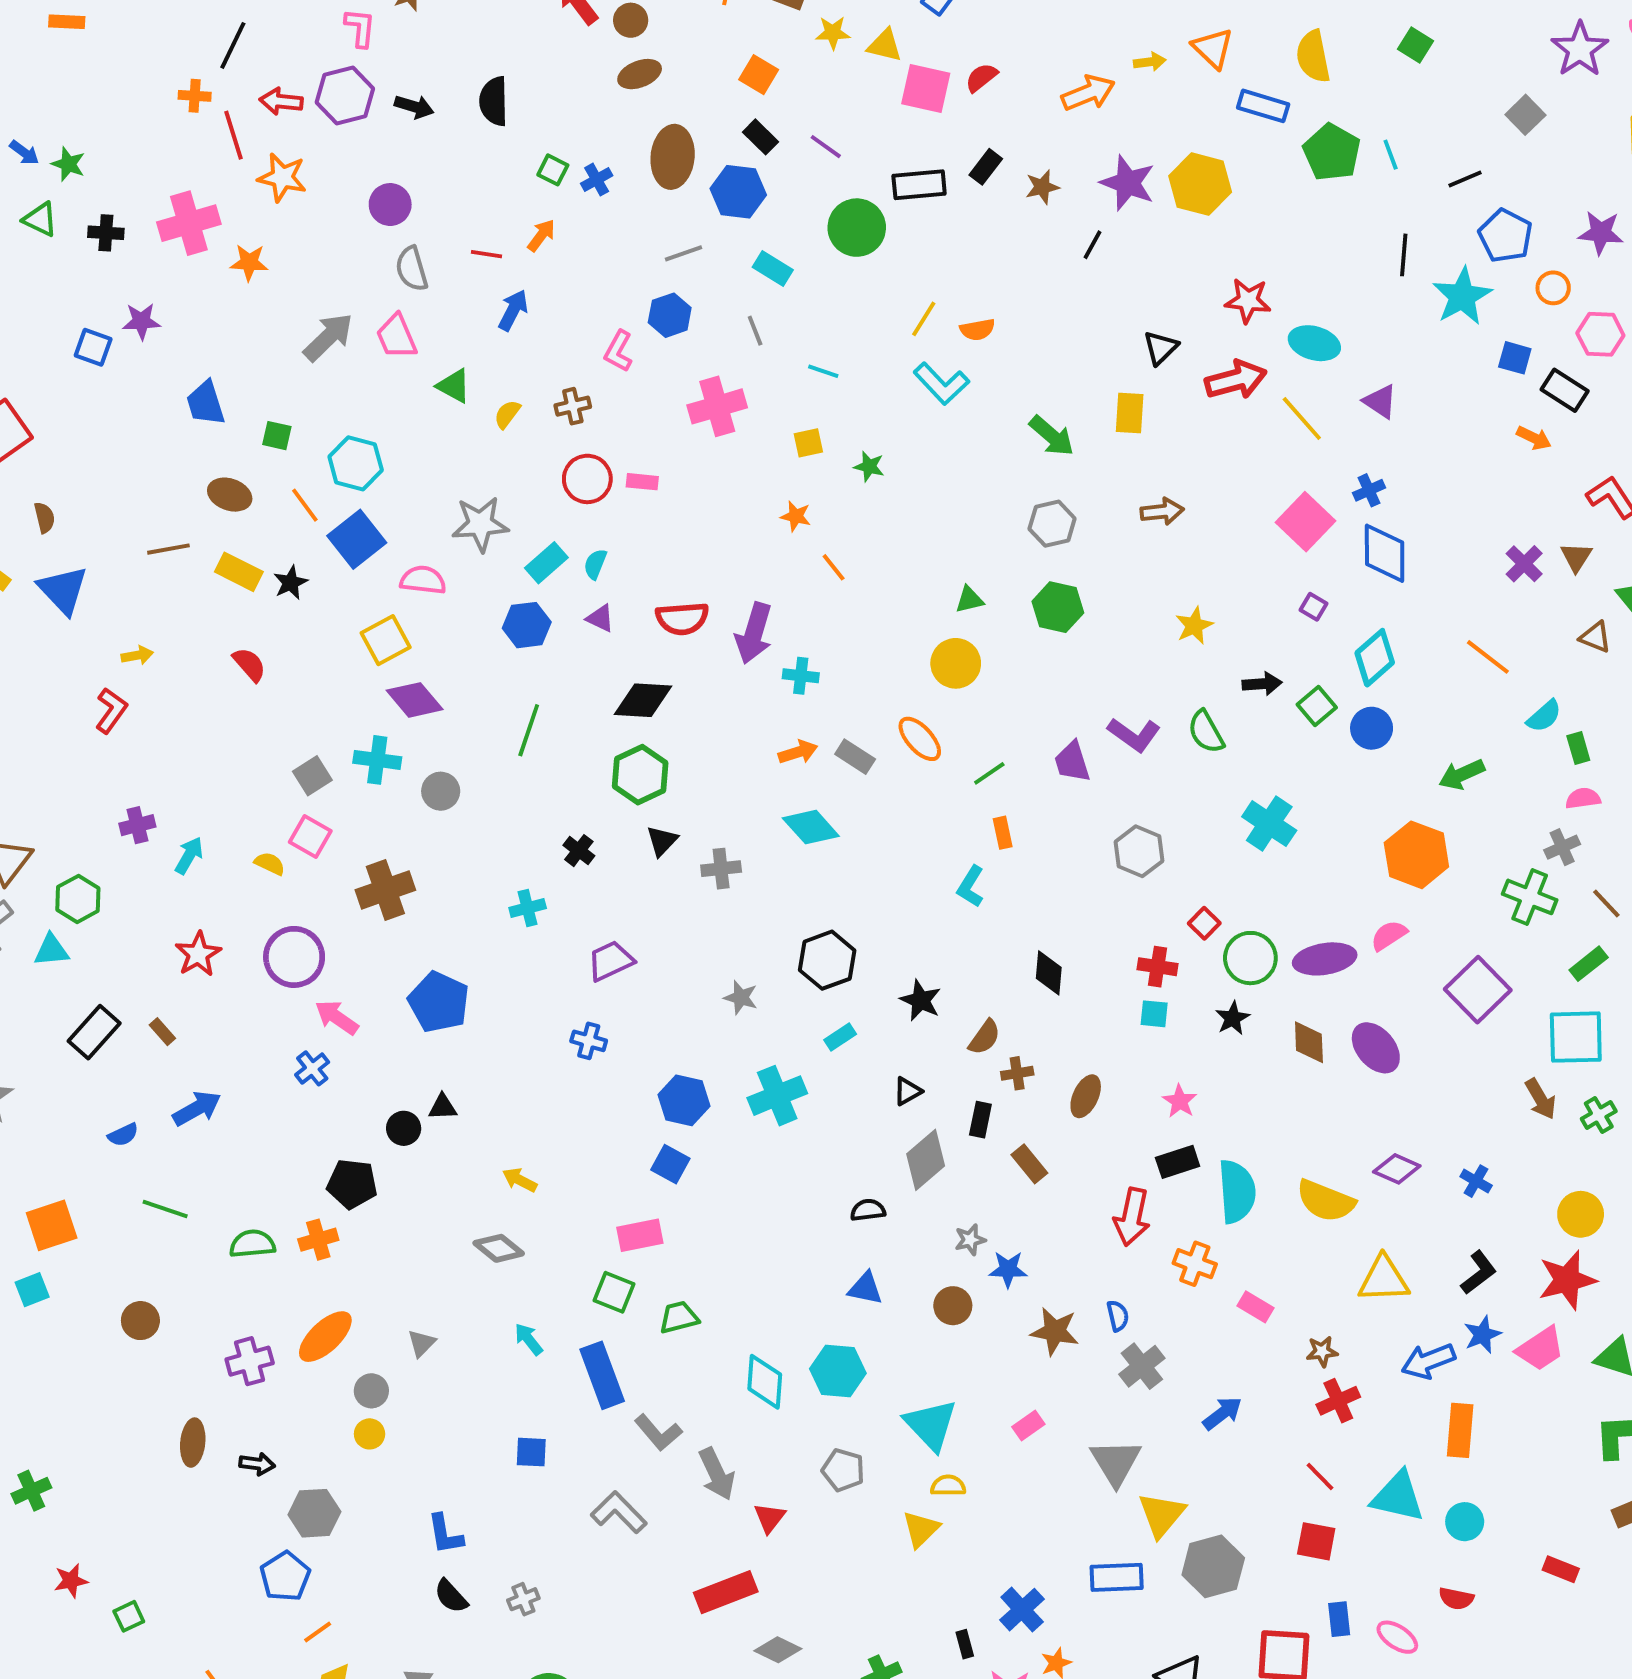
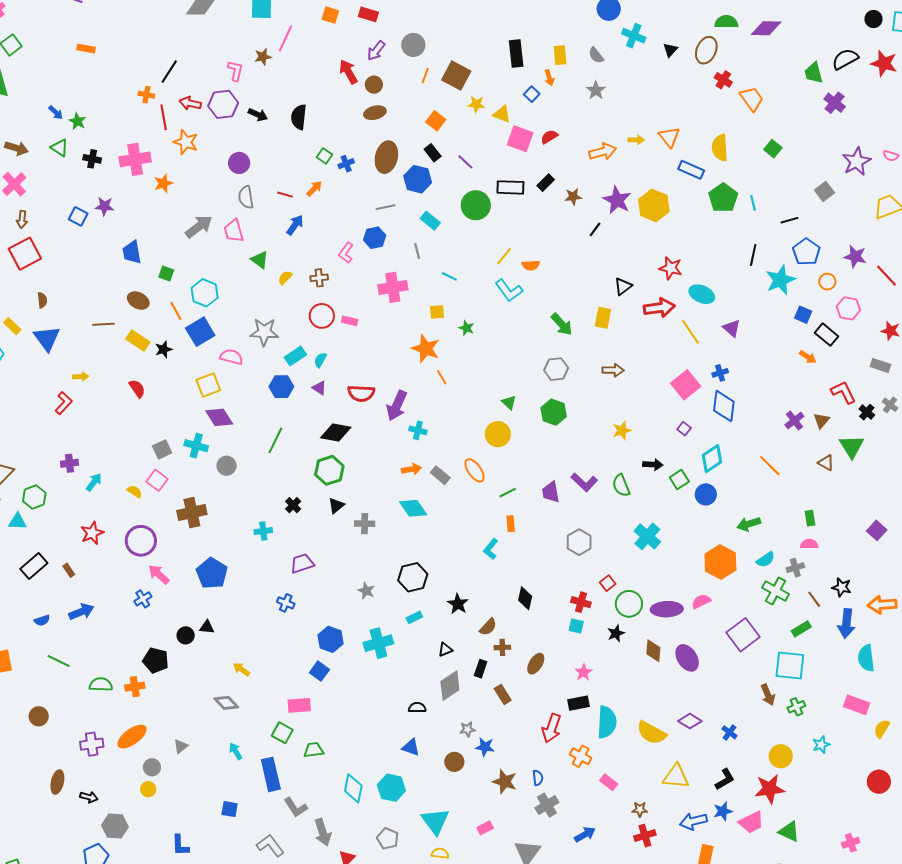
orange star: (249, 262) -> (163, 183), turned -30
orange star: (796, 516) -> (426, 349), size x1.8
green triangle: (969, 600) -> (509, 403), turned 49
cyan semicircle: (1544, 716) -> (766, 560), moved

